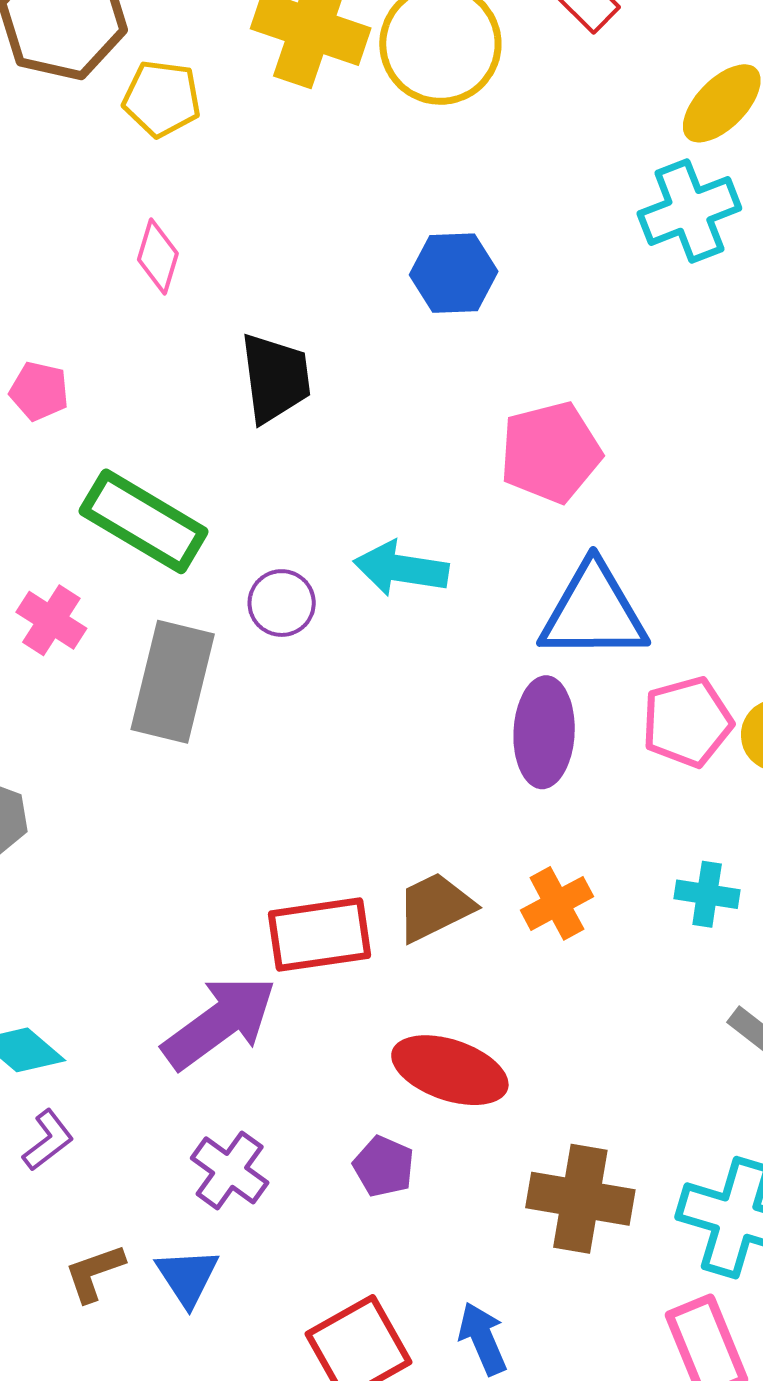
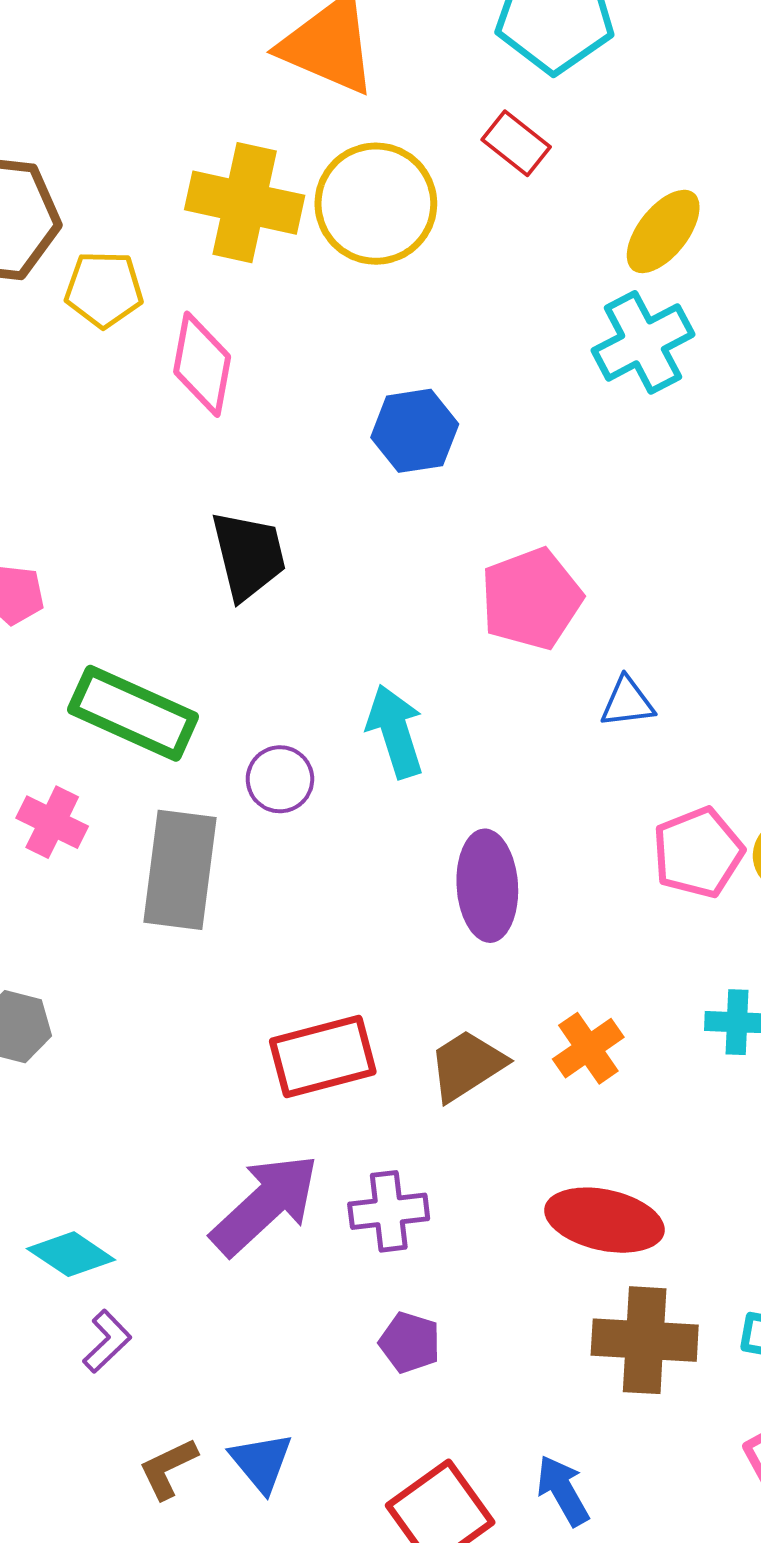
pink diamond: (158, 256) -> (202, 364), moved, size x1.4
cyan arrow: (401, 568) -> (395, 731), turned 70
blue triangle: (594, 612) -> (627, 702), moved, size x0.5
purple ellipse: (544, 732) -> (487, 886), moved
red rectangle: (320, 935) -> (323, 1056), moved
red ellipse: (450, 1070) -> (604, 1220), moved
purple pentagon: (384, 1166) -> (410, 1342), moved
purple cross: (230, 1170) -> (389, 1211), moved, turned -36

